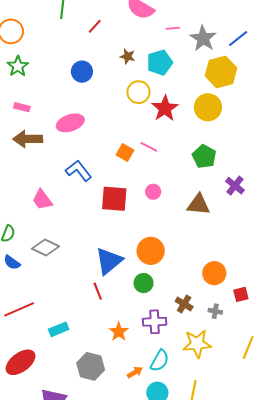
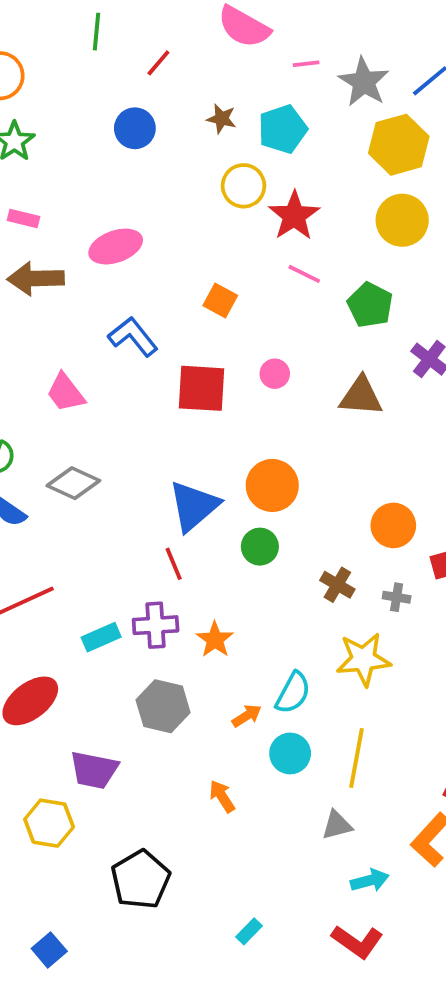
blue circle: (82, 72) -> (135, 128), moved
yellow circle: (208, 107) -> (402, 220), moved
pink line: (149, 147) -> (304, 274), moved
purple cross: (155, 322) -> (156, 625), moved

